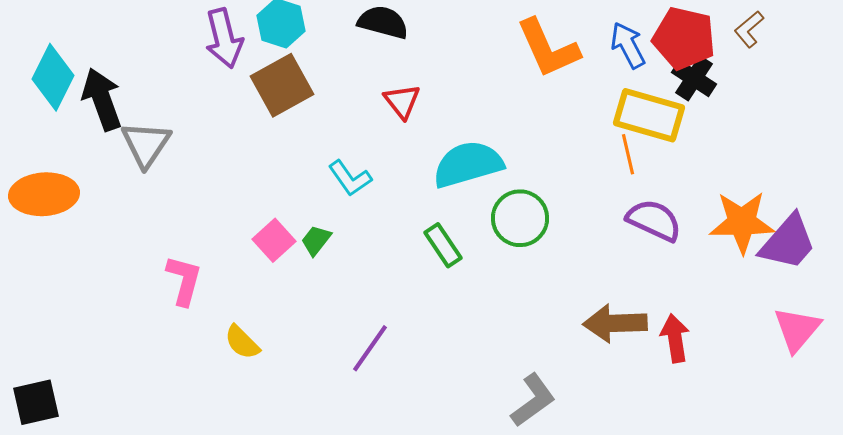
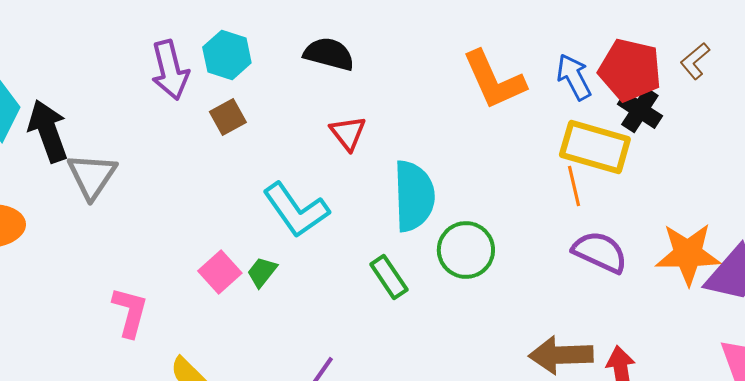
brown square: (282, 85) -> (228, 117), size x0.6
cyan semicircle: (468, 164) -> (414, 196), turned 104
cyan L-shape: (350, 178) -> (296, 210), size x1.5

